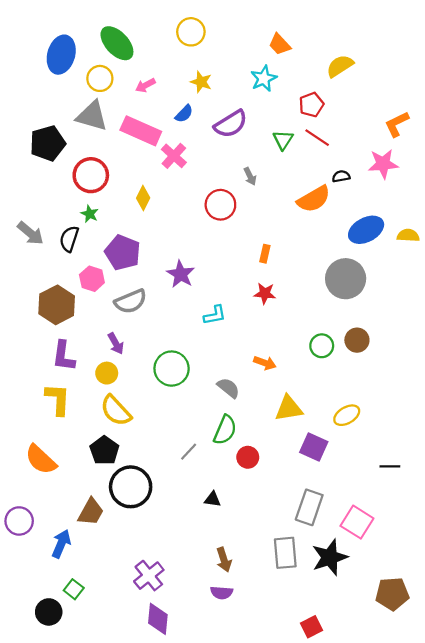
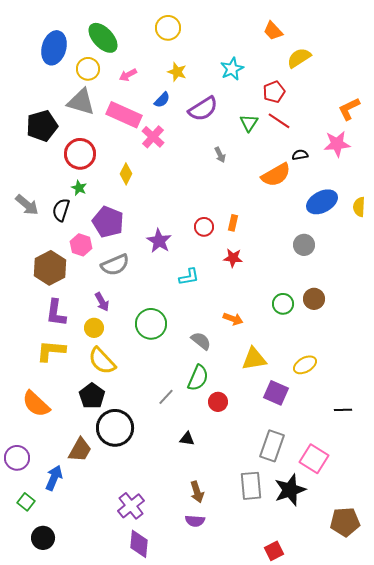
orange trapezoid: (280, 44) -> (273, 31), moved
red circle: (220, 205) -> (204, 227), moved, size x0.7
yellow semicircle: (408, 235) -> (359, 207), turned -90
gray circle: (346, 279) -> (304, 245), size x0.6
yellow L-shape: (58, 399) -> (51, 351), turned -88
green square: (74, 589) -> (26, 502), moved

